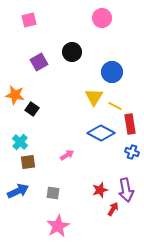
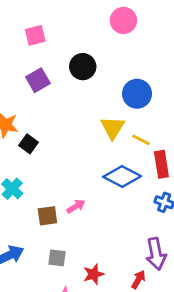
pink square: (29, 20) -> (35, 35), moved
brown square: (28, 162) -> (47, 216), moved
red star: (100, 190) -> (94, 274), moved

